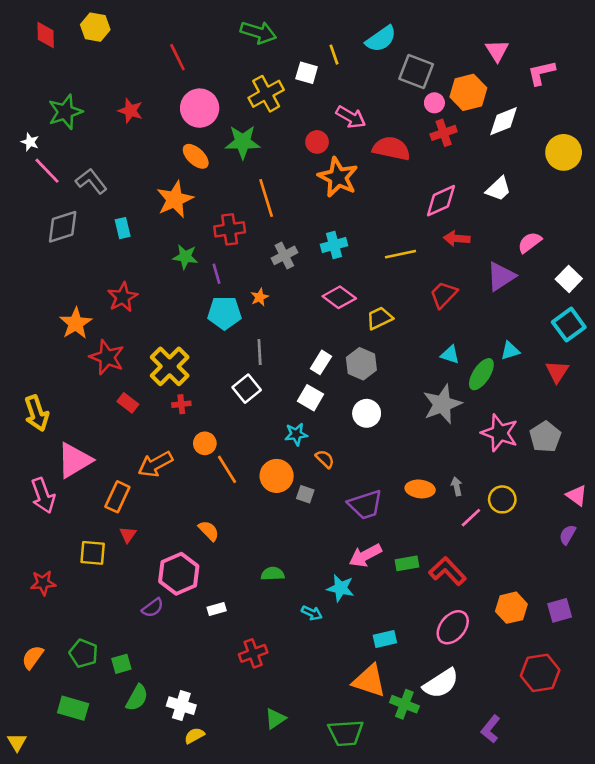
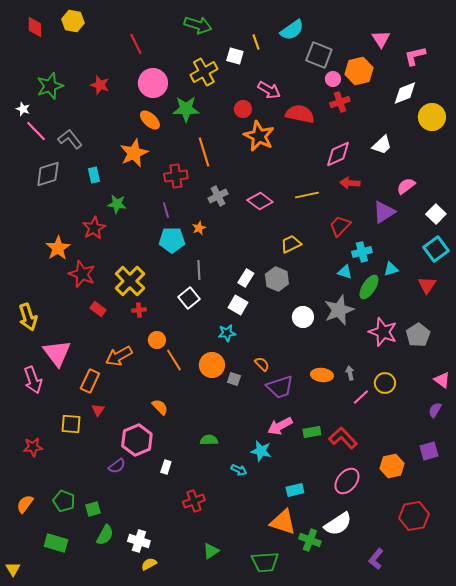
white diamond: (504, 121) -> (405, 93), moved
cyan cross: (334, 245) -> (362, 252), moved
green star: (185, 257) -> (117, 204), moved
pink diamond: (339, 297) -> (260, 201), moved
white circle: (367, 413) -> (303, 317), moved
orange semicircle: (325, 459) -> (262, 364), moved
pink triangle: (74, 460) -> (57, 353), turned -36
white rectangle: (217, 609) -> (166, 467), turned -56
purple square: (560, 610) -> (429, 451), moved

